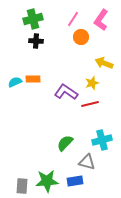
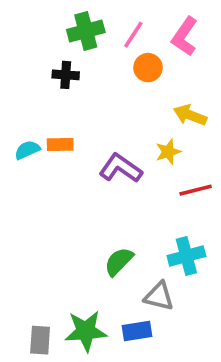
green cross: (33, 19) -> (86, 31), moved
red line: (90, 104) -> (196, 190), moved

